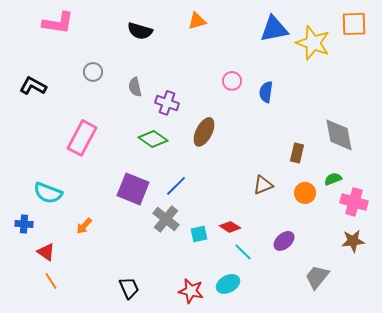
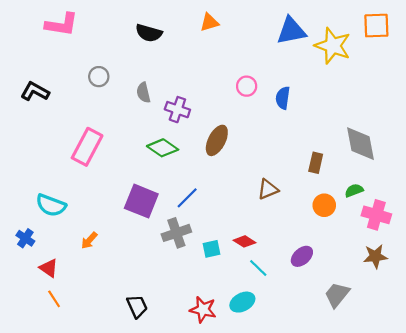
brown triangle: (263, 185) -> (268, 189), moved
gray cross: (166, 219) -> (176, 233), turned 32
blue cross: (24, 224) -> (25, 238), turned 30

